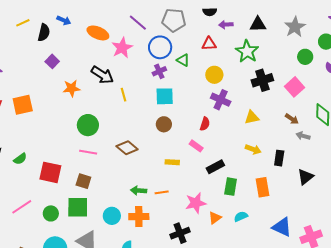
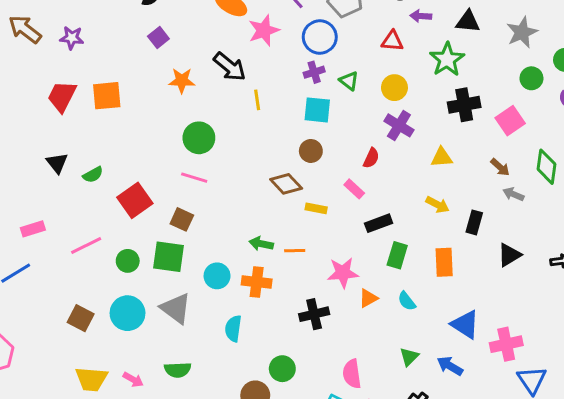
green triangle: (183, 60) -> (349, 81), moved
brown diamond: (127, 148) -> (286, 184), moved
red square: (50, 172) -> (135, 200), turned 35
cyan semicircle: (241, 216) -> (407, 301), turned -112

